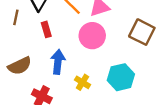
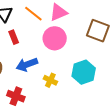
blue arrow: (58, 62) -> (27, 64), turned -110

